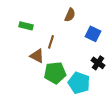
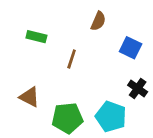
brown triangle: (37, 56) -> (29, 97), moved
green pentagon: (55, 73) -> (67, 118), moved

